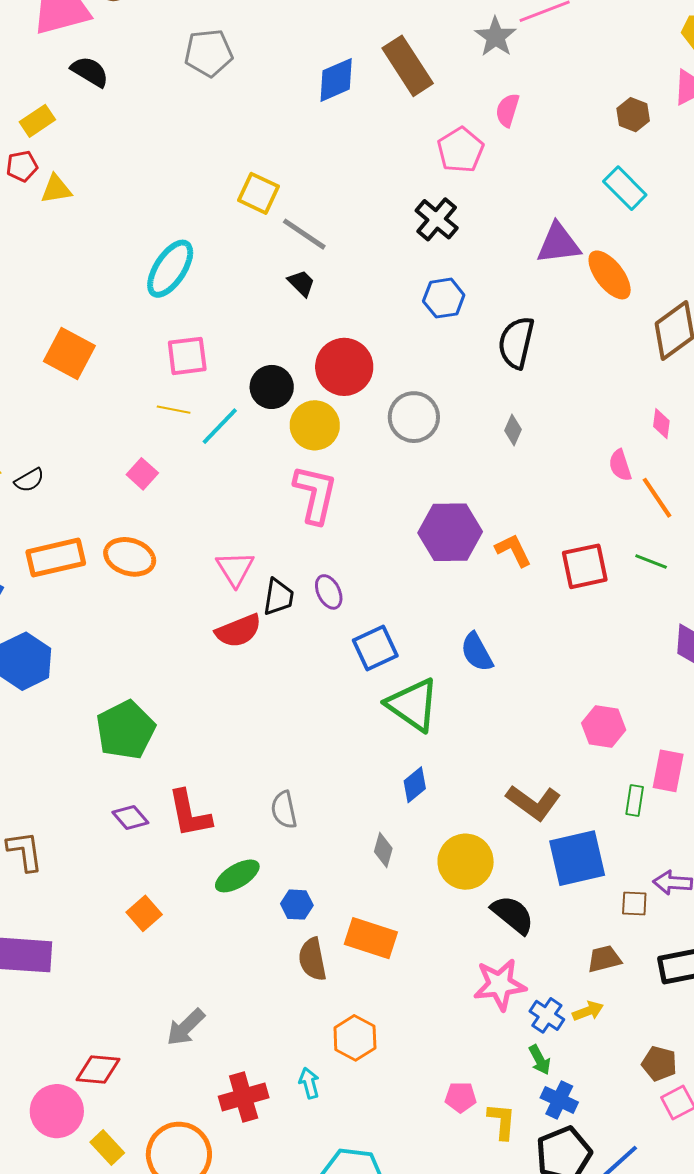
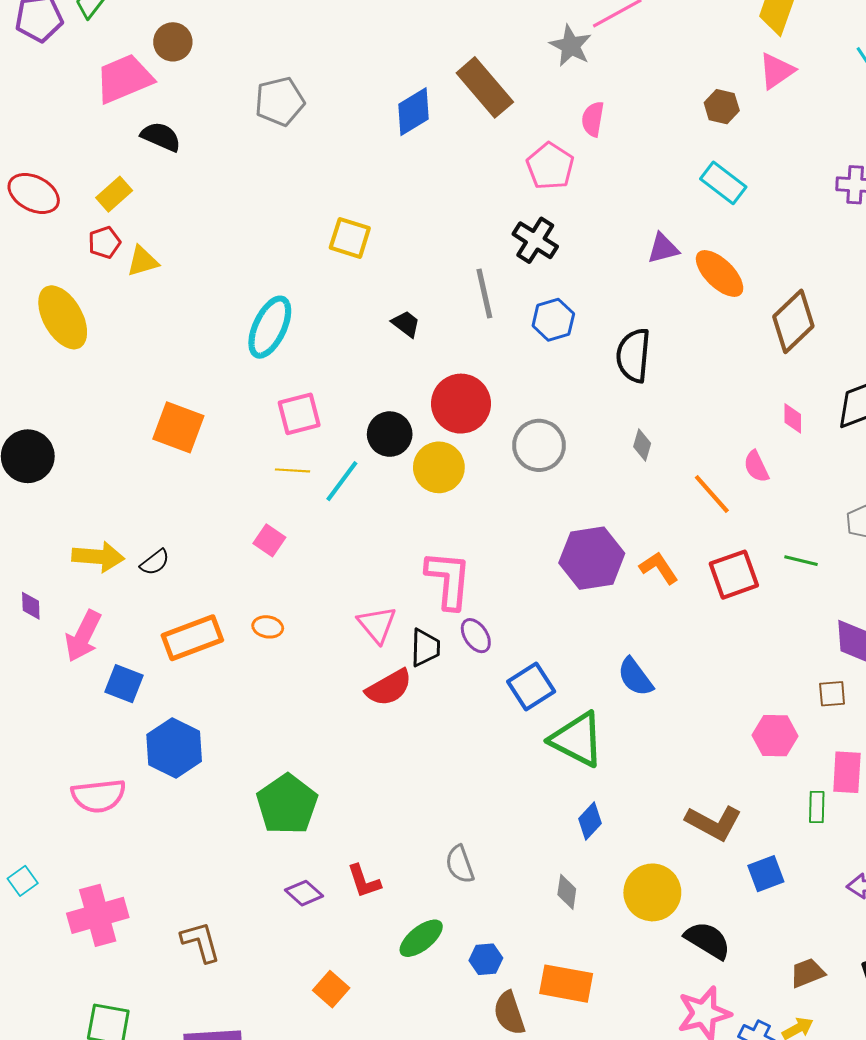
gray line: (304, 234) -> (484, 294), moved, turned 51
purple triangle: (558, 244) -> (663, 248), size x0.7
pink L-shape: (315, 494) -> (448, 580), moved
orange line: (657, 498) -> (712, 494), moved
orange ellipse: (130, 557) -> (268, 627), size x0.6
red L-shape: (189, 814) -> (364, 881), size x0.7
blue square: (577, 858) -> (766, 874), size x0.6
brown square: (634, 903) -> (832, 694), moved

